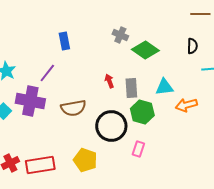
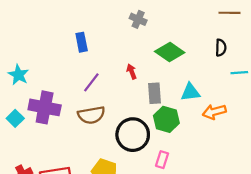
gray cross: (120, 35) -> (138, 19), moved
purple line: (47, 73) -> (91, 82), moved
red arrow: (109, 81) -> (132, 72), moved

